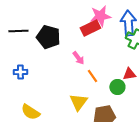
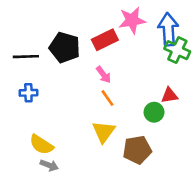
red rectangle: (90, 28) -> (105, 40), moved
black line: (18, 31) -> (26, 57), moved
orange line: (92, 76) -> (107, 98), moved

